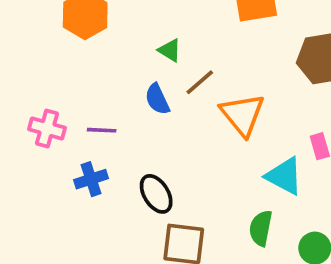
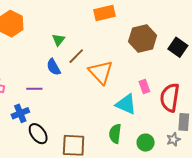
green triangle: (170, 50) -> (59, 40), turned 40
purple line: (102, 130) -> (34, 89), moved
black ellipse: (156, 194) -> (38, 134), moved

